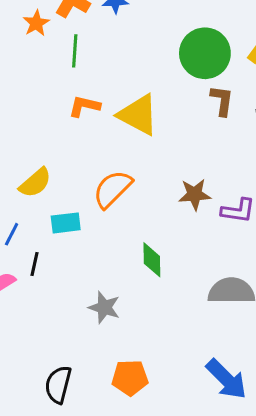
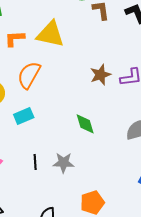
orange semicircle: (113, 189) -> (29, 75), moved
black line: (34, 264) -> (35, 162), moved

